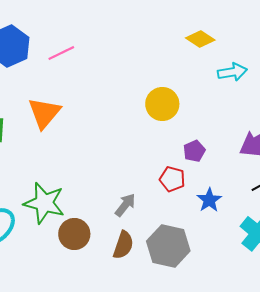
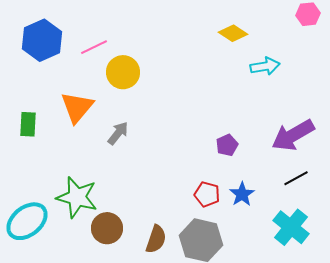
yellow circle: (162, 104) -> (123, 72), moved
red pentagon: (172, 179) -> (207, 194), moved
gray arrow: (125, 205) -> (118, 133), moved

